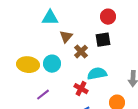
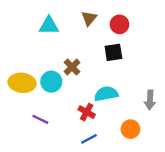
brown triangle: (66, 37) -> (89, 18), moved
brown cross: (81, 52) -> (72, 67), moved
purple line: (43, 95) -> (40, 119), turned 64

